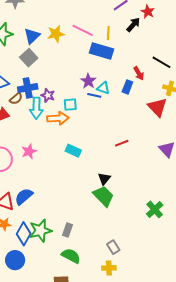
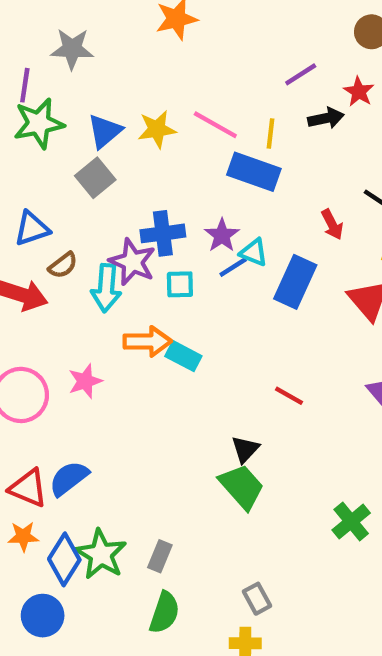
black arrow: (133, 25) -> (326, 118), turned 35
blue rectangle: (127, 87) -> (295, 282), moved, size x1.6
blue cross: (28, 88) -> (163, 233), moved
purple star: (48, 95) -> (132, 262), size x1.5
blue line: (94, 95) -> (233, 267), turned -48
orange arrow: (58, 118) -> (147, 341), moved
red line: (122, 143) -> (289, 396), moved, turned 48
cyan rectangle: (73, 151) -> (183, 356), moved
green star: (40, 231) -> (101, 554), turned -30
green semicircle: (71, 256) -> (164, 612), turned 78

